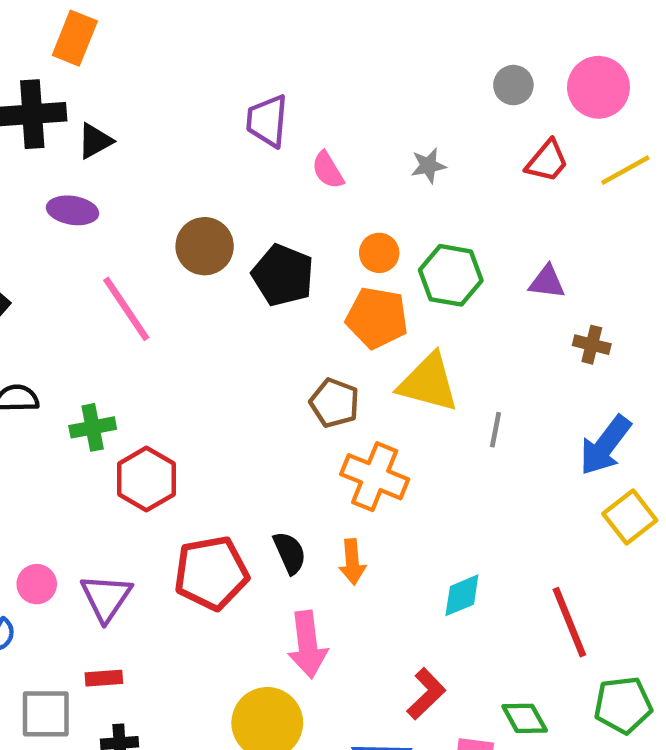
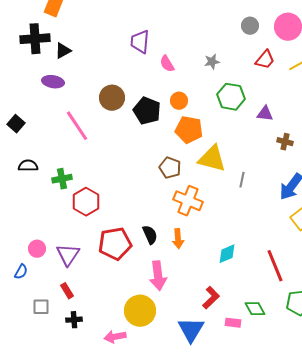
orange circle: (379, 253) -> (179, 101), moved
green hexagon: (451, 275) -> (231, 97), moved
red rectangle: (104, 678) -> (67, 291), turned 63
gray square: (46, 714) -> (41, 307), size x0.7

